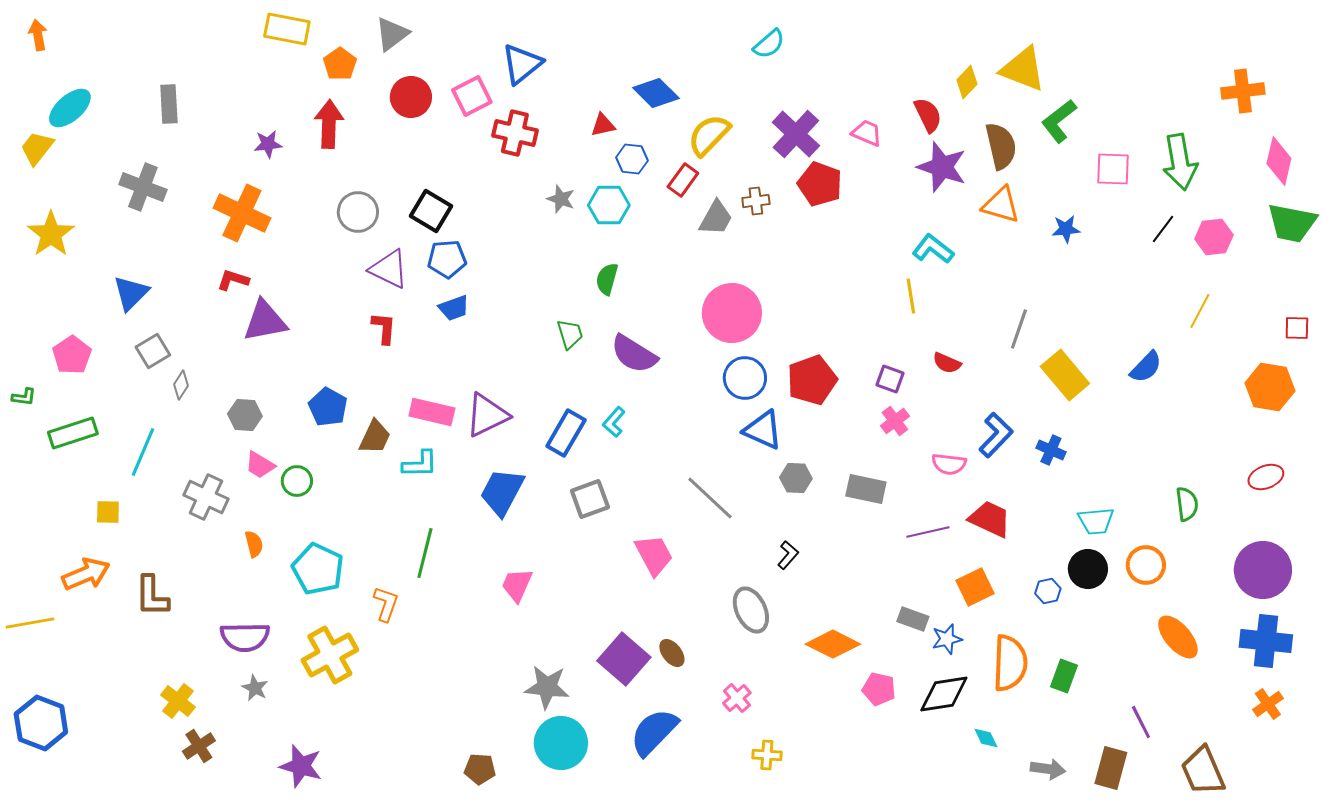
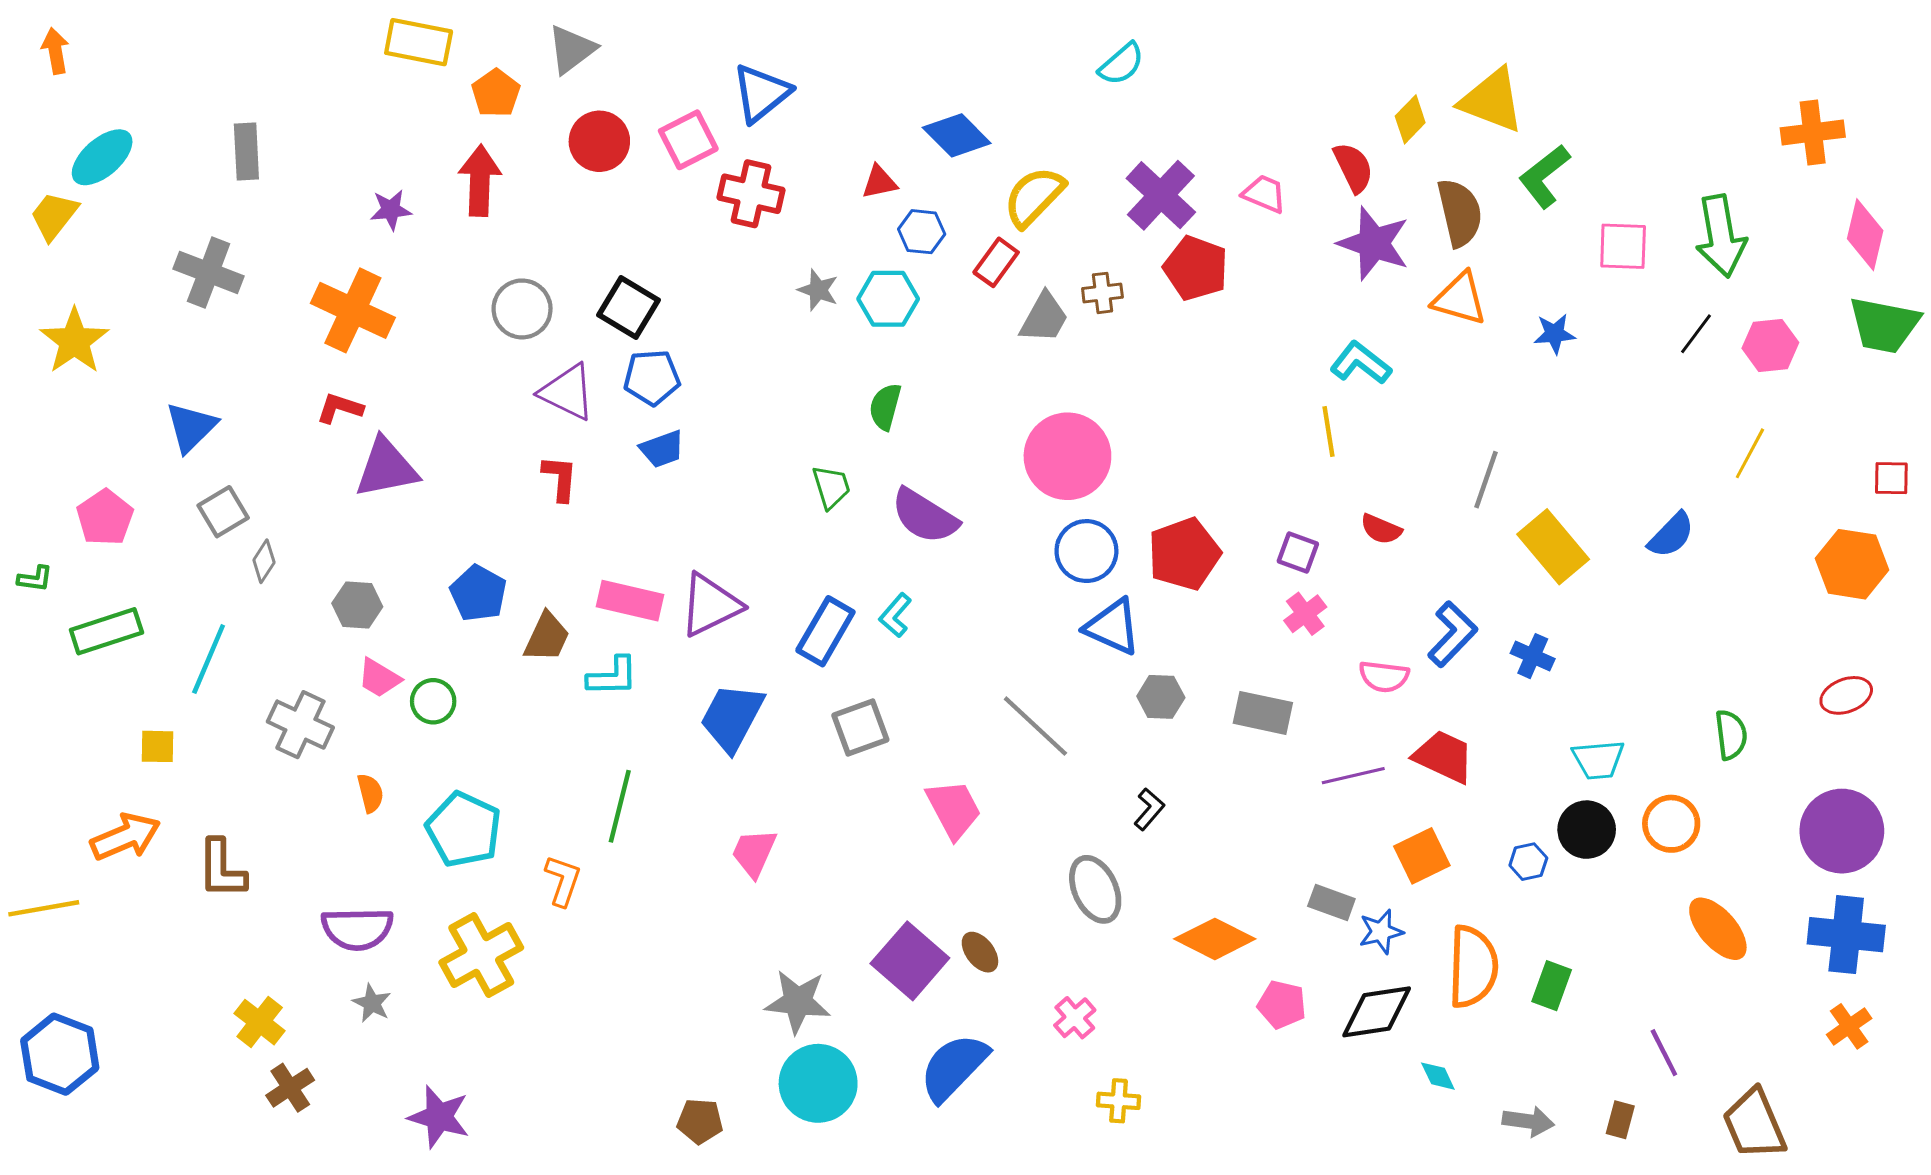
brown rectangle: (1111, 768) -> (1620, 1120), size x0.6

